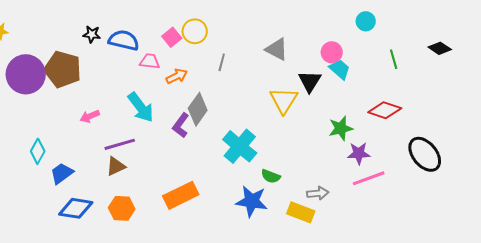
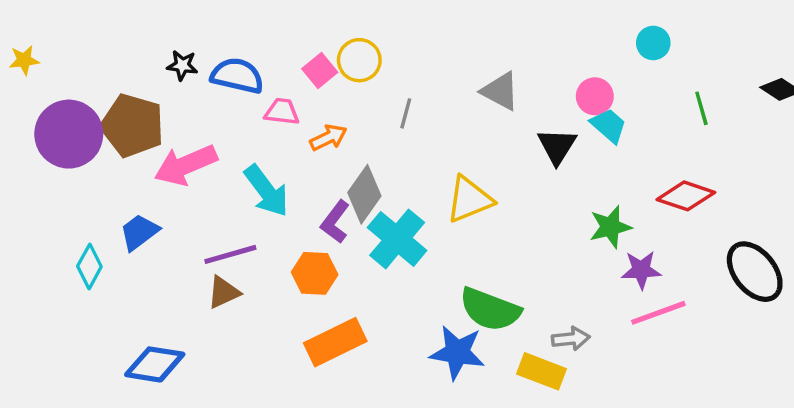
yellow triangle: (284, 100) -> (469, 199), moved, turned 36
pink arrow: (90, 116) -> (186, 165), moved, size x1.8
cyan cross: (240, 146) -> (397, 239), moved
blue trapezoid: (62, 173) -> (139, 232), moved
green semicircle: (271, 176) -> (490, 309), size x1.8
orange hexagon: (122, 208) -> (315, 273), moved

